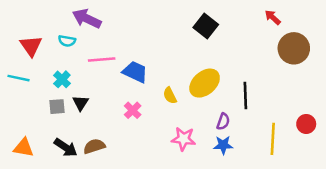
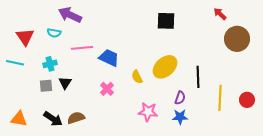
black square: (206, 26) -> (166, 21), turned -36
cyan cross: (62, 79) -> (50, 64), turned 32
yellow line: (273, 139) -> (220, 98), moved

